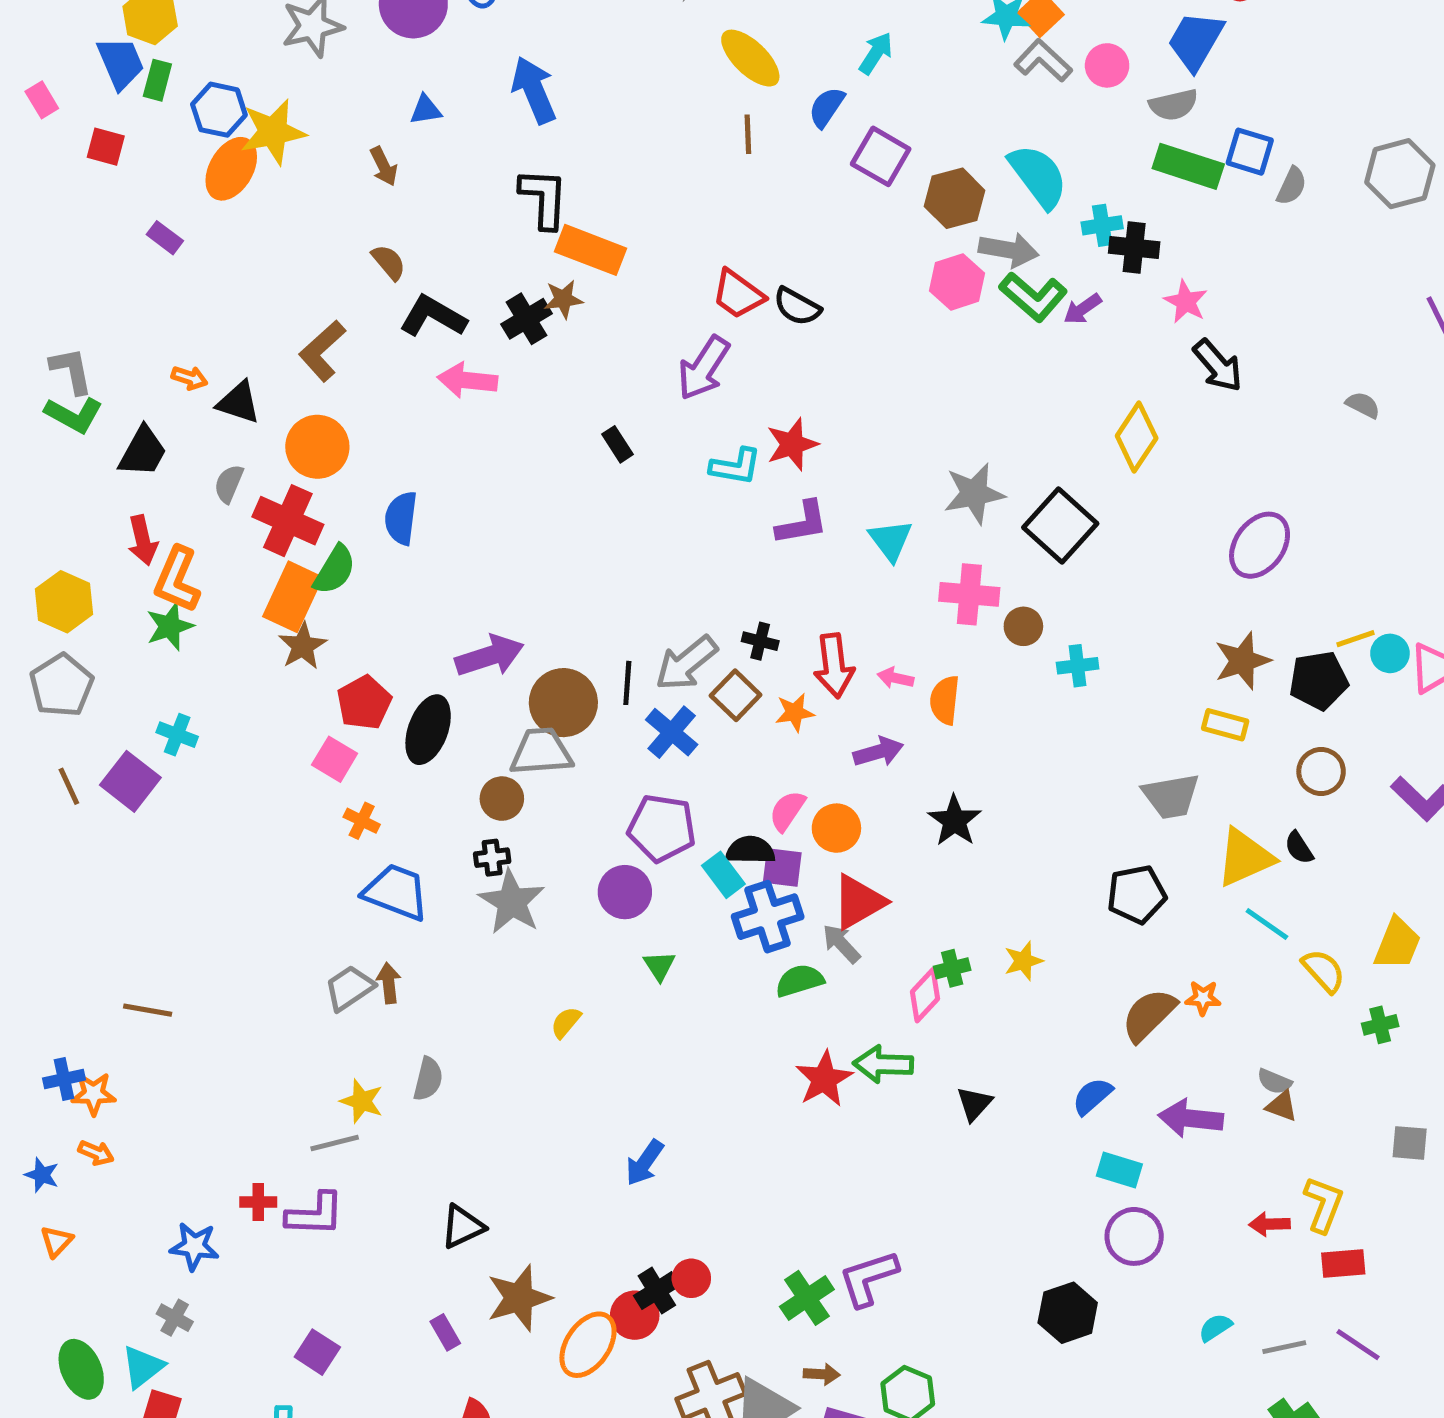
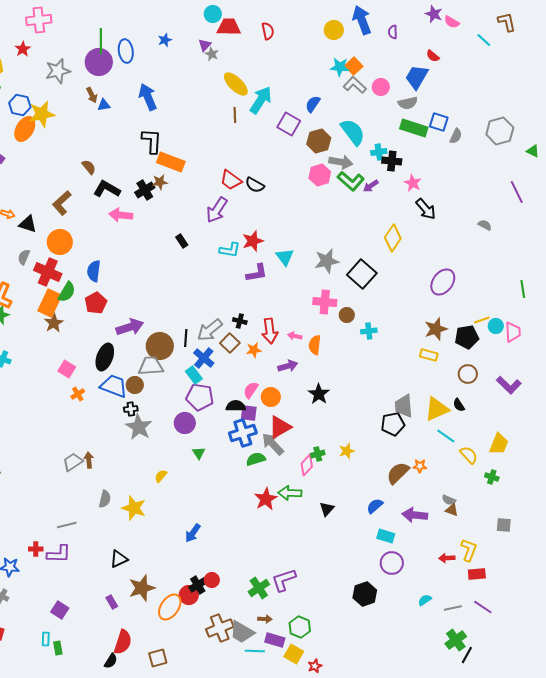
cyan arrow: (876, 53) -> (261, 100), moved, size x1.6
blue semicircle: (827, 107) -> (313, 104), moved
brown arrow: (384, 166) -> (92, 95), moved
cyan triangle: (891, 540) -> (285, 257), moved
red pentagon: (364, 703) -> (96, 303), moved
gray trapezoid: (1171, 796) -> (404, 406), moved, turned 95
orange cross: (362, 821) -> (78, 394), turned 32
cyan rectangle: (723, 875) -> (194, 375), moved
blue trapezoid: (396, 892) -> (114, 386), moved
gray arrow: (841, 944) -> (273, 444), size x1.4
green cross: (1380, 1025) -> (492, 477), turned 32
yellow star: (362, 1101) -> (134, 508), moved, size x1.4

